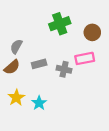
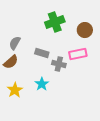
gray rectangle: (39, 64) -> (42, 53), moved, turned 32
cyan star: (39, 103) -> (42, 84), moved

